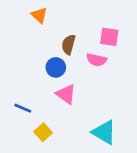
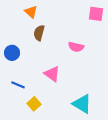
pink square: (109, 37) -> (96, 14), moved
brown semicircle: (68, 45) -> (39, 33), moved
blue circle: (56, 67) -> (12, 53), moved

